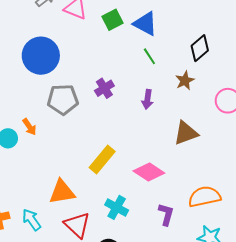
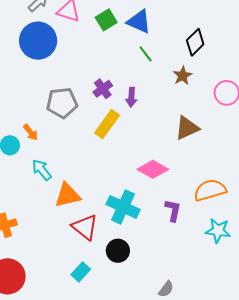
blue circle: (41, 56) -> (38, 41), moved
purple arrow: (147, 99) -> (131, 97), moved
yellow rectangle: (102, 159) -> (107, 124), moved
cyan cross: (117, 207) -> (123, 207), size x1.4
cyan arrow: (32, 220) -> (42, 170), moved

